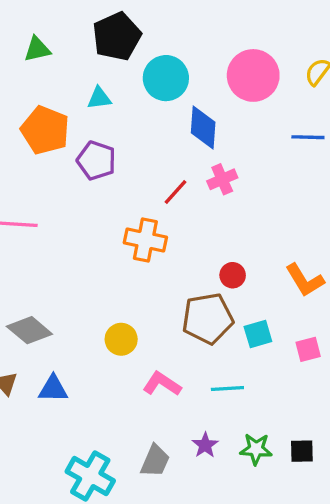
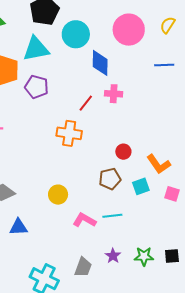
cyan triangle: (99, 98) -> (36, 49), size x1.8
pink cross: (222, 179) -> (114, 94), turned 30
orange L-shape: (305, 280) -> (159, 164), moved
brown pentagon: (208, 319) -> (110, 179), size x0.7
pink square: (308, 349) -> (172, 194), turned 35
cyan line: (227, 388) -> (112, 216), moved

